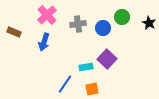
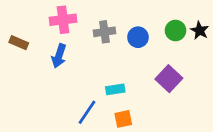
pink cross: (47, 15) -> (63, 20), turned 36
green circle: (122, 17) -> (175, 30), moved
purple square: (107, 59) -> (169, 79), moved

